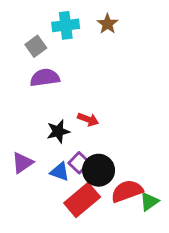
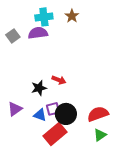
gray square: (36, 46) -> (13, 36), moved
purple semicircle: (45, 78) -> (38, 33), moved
purple square: (79, 163) -> (53, 109), turned 32
red semicircle: (127, 191) -> (98, 114), moved

